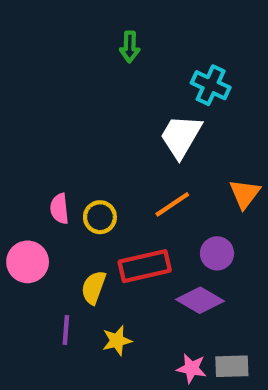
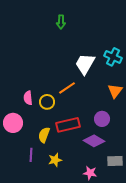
cyan cross: (211, 85) -> (113, 57), moved
orange line: (172, 204) -> (67, 88), moved
gray rectangle: (232, 366) -> (115, 161), moved

